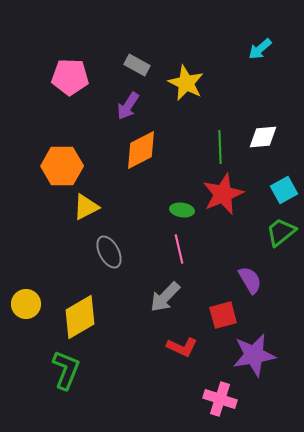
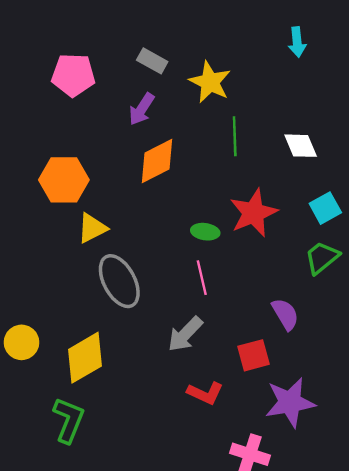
cyan arrow: (260, 49) -> (297, 42), turned -55
white diamond: (263, 137) -> (301, 146), turned 72
green line: (220, 147) -> (235, 136), moved
gray ellipse: (109, 252) -> (119, 281), size x1.4

